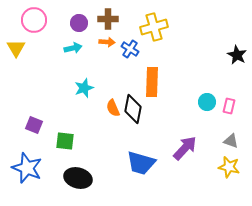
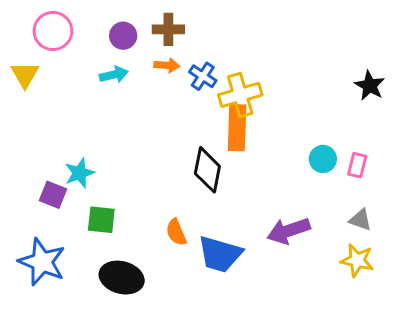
yellow cross: (154, 27) -> (240, 95), moved
cyan star: (84, 88) -> (79, 173), moved
orange semicircle: (113, 108) -> (176, 232), moved
purple arrow: (185, 148) -> (289, 231), turned -152

